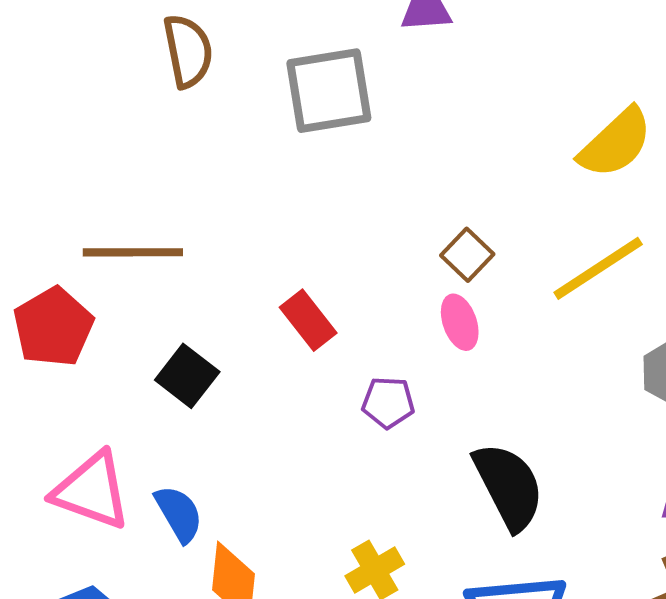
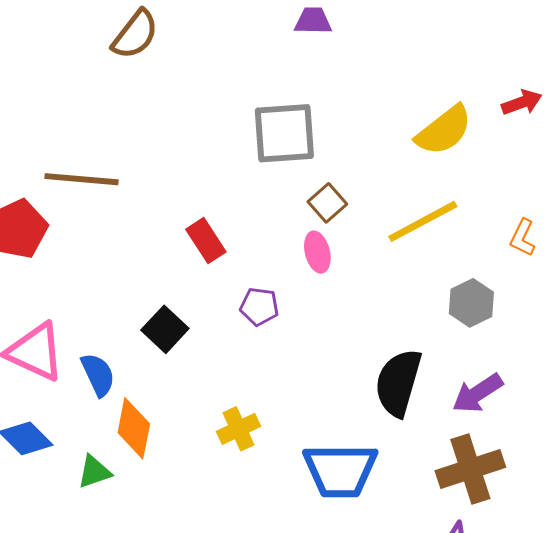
brown semicircle: (188, 51) -> (135, 35), turned 44
gray square: (329, 91) -> (284, 133), moved
black square: (187, 376) -> (165, 329), moved
black semicircle: (509, 486) -> (398, 383), moved, turned -142

